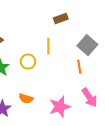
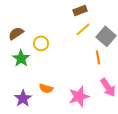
yellow line: (48, 46) -> (83, 29), moved, turned 49
yellow circle: (28, 62) -> (41, 43), moved

